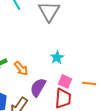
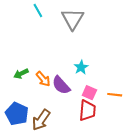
purple semicircle: (38, 87) -> (61, 85), moved, turned -72

